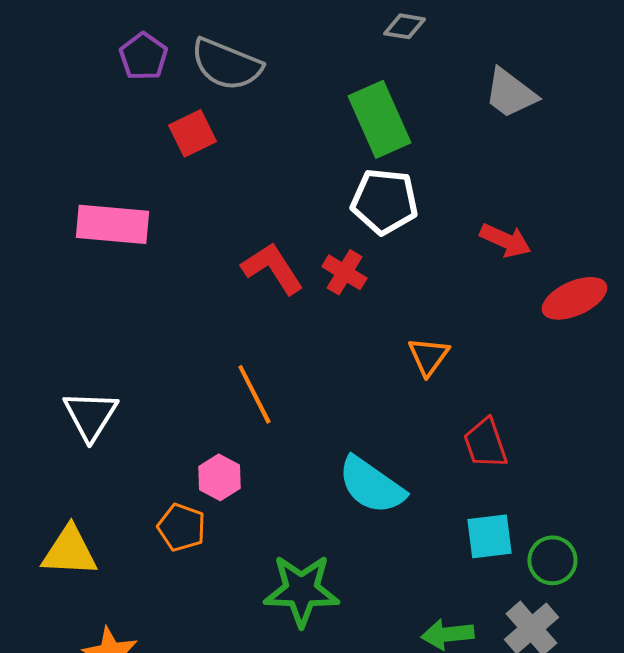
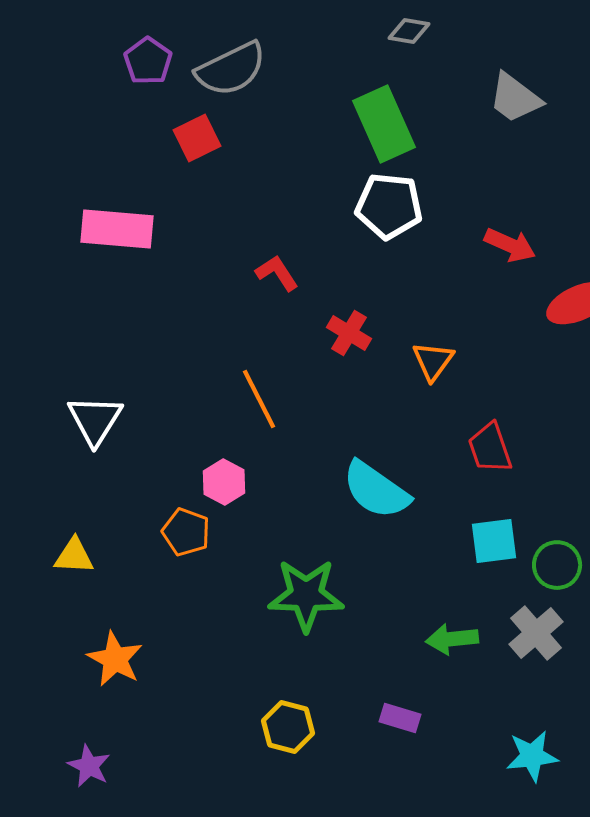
gray semicircle: (226, 64) -> (231, 69), turned -48
red L-shape: (272, 268) -> (277, 273), size x0.7
red cross: (344, 272) -> (349, 333), moved
yellow triangle: (69, 551) -> (74, 556), size x0.7

